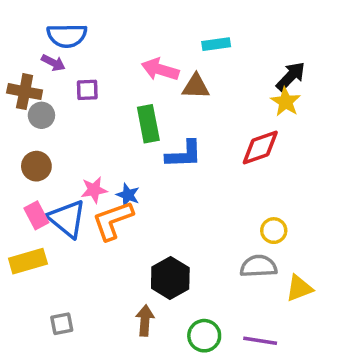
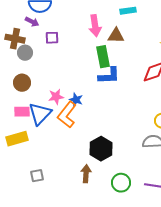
pink arrow: (160, 70) -> (95, 26), turned -115
green rectangle: (148, 124) -> (103, 57), moved
pink rectangle: (36, 215) -> (22, 112), turned -63
blue triangle: (67, 219) -> (40, 114), turned 35
orange L-shape: (113, 220) -> (67, 115), turned -32

